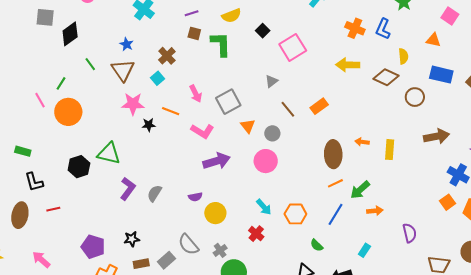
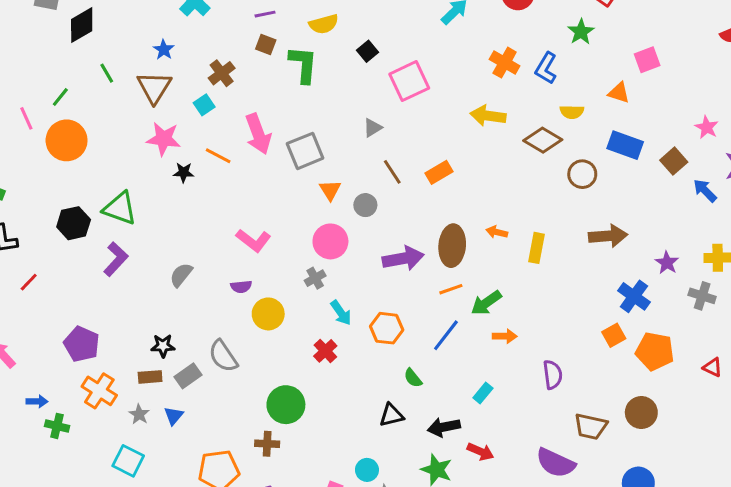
pink square: (450, 16) -> (647, 60), turned 30
yellow semicircle: (403, 56) -> (572, 112), turned 91
pink arrow: (196, 94) -> (258, 134), size x1.5
pink L-shape: (202, 131) -> (254, 240), moved
purple arrow: (217, 161) -> (403, 258), moved
pink circle: (266, 161) -> (330, 241), moved
purple L-shape: (128, 189) -> (116, 259), moved
red line: (53, 209) -> (29, 282), turned -40
black star: (132, 239) -> (163, 346), moved
gray cross: (220, 250) -> (315, 278), moved

